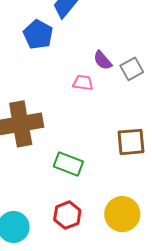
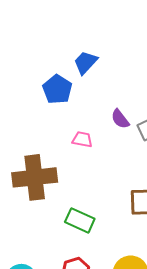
pink trapezoid: (83, 83) -> (82, 139), moved

